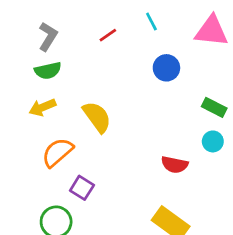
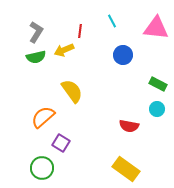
red line: (108, 35) -> (80, 31), turned -48
yellow arrow: (42, 107) -> (64, 50), moved

